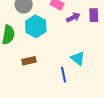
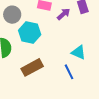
brown rectangle: (29, 61) -> (32, 67), size x1.5

